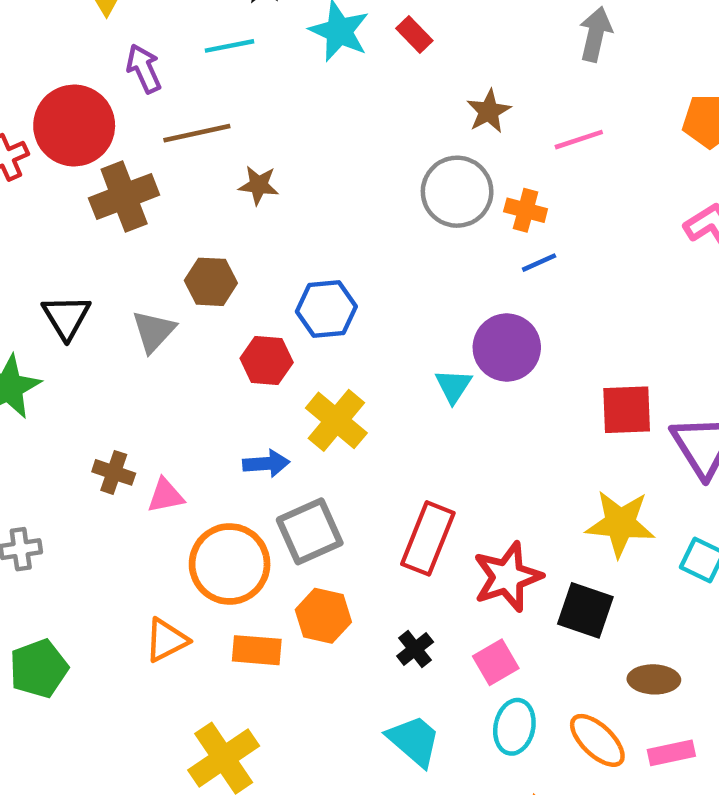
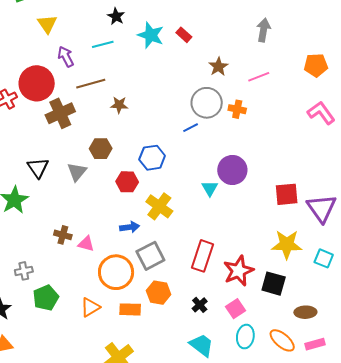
blue line: (539, 263) -> (191, 128), moved
pink triangle: (166, 496) -> (86, 244), turned 30
green pentagon: (39, 668) -> (46, 298), moved

